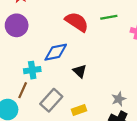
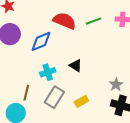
green line: (109, 17) -> (94, 21), moved
blue diamond: (56, 52) -> (41, 41), moved
cyan cross: (32, 70) -> (48, 72), moved

